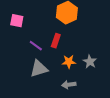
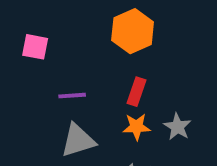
red rectangle: (56, 41) -> (137, 92), moved
purple line: (36, 46) -> (72, 96), turned -40

